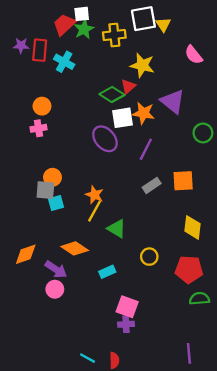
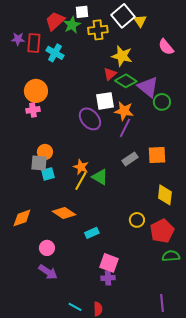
white square: (82, 14) -> (82, 12), moved
white square: (143, 19) -> (123, 16), turned -30
green diamond: (112, 94) -> (126, 81), moved
orange circle: (42, 106) -> (36, 91), size x1.5
orange star: (143, 113) -> (124, 111), moved
green circle: (203, 133) -> (162, 102), moved
green triangle: (117, 229) -> (100, 177), moved
yellow circle: (149, 257) -> (137, 220), moved
purple arrow: (56, 269) -> (48, 272), moved
red pentagon: (189, 269) -> (162, 231), turned -30

